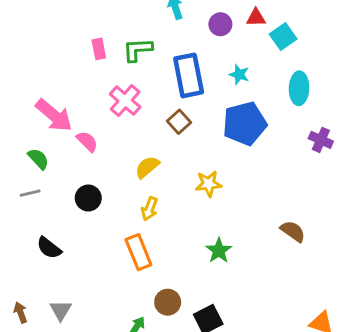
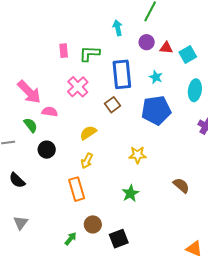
red triangle: (256, 18) -> (166, 48), moved
pink semicircle: (87, 141) -> (50, 112), turned -42
green semicircle: (38, 159) -> (31, 125), moved
yellow star: (209, 184) -> (138, 155), moved

